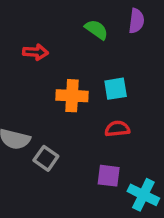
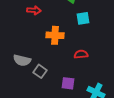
cyan square: (116, 89) -> (83, 18), moved
purple square: (109, 176) -> (68, 83), moved

